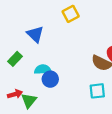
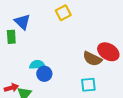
blue triangle: (35, 34) -> (22, 22), moved
green rectangle: (15, 59) -> (11, 37), moved, turned -48

